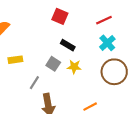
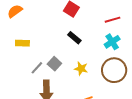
gray square: (53, 64) -> (54, 64), moved
yellow star: (74, 67) -> (81, 69), moved

